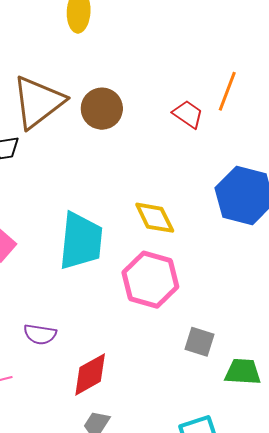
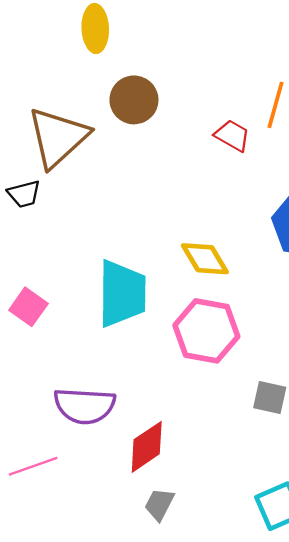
brown circle: (102, 109) -> (134, 100), moved
purple semicircle: (40, 334) -> (85, 406), size x1.6

